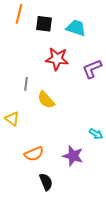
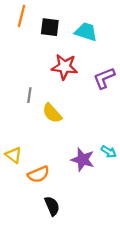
yellow triangle: (12, 119) -> (14, 155), moved
purple star: (73, 156) -> (83, 160), moved

